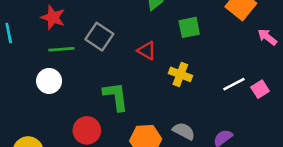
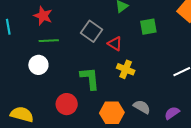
gray square: (99, 37) -> (91, 31), moved
yellow cross: (180, 74) -> (126, 69), moved

